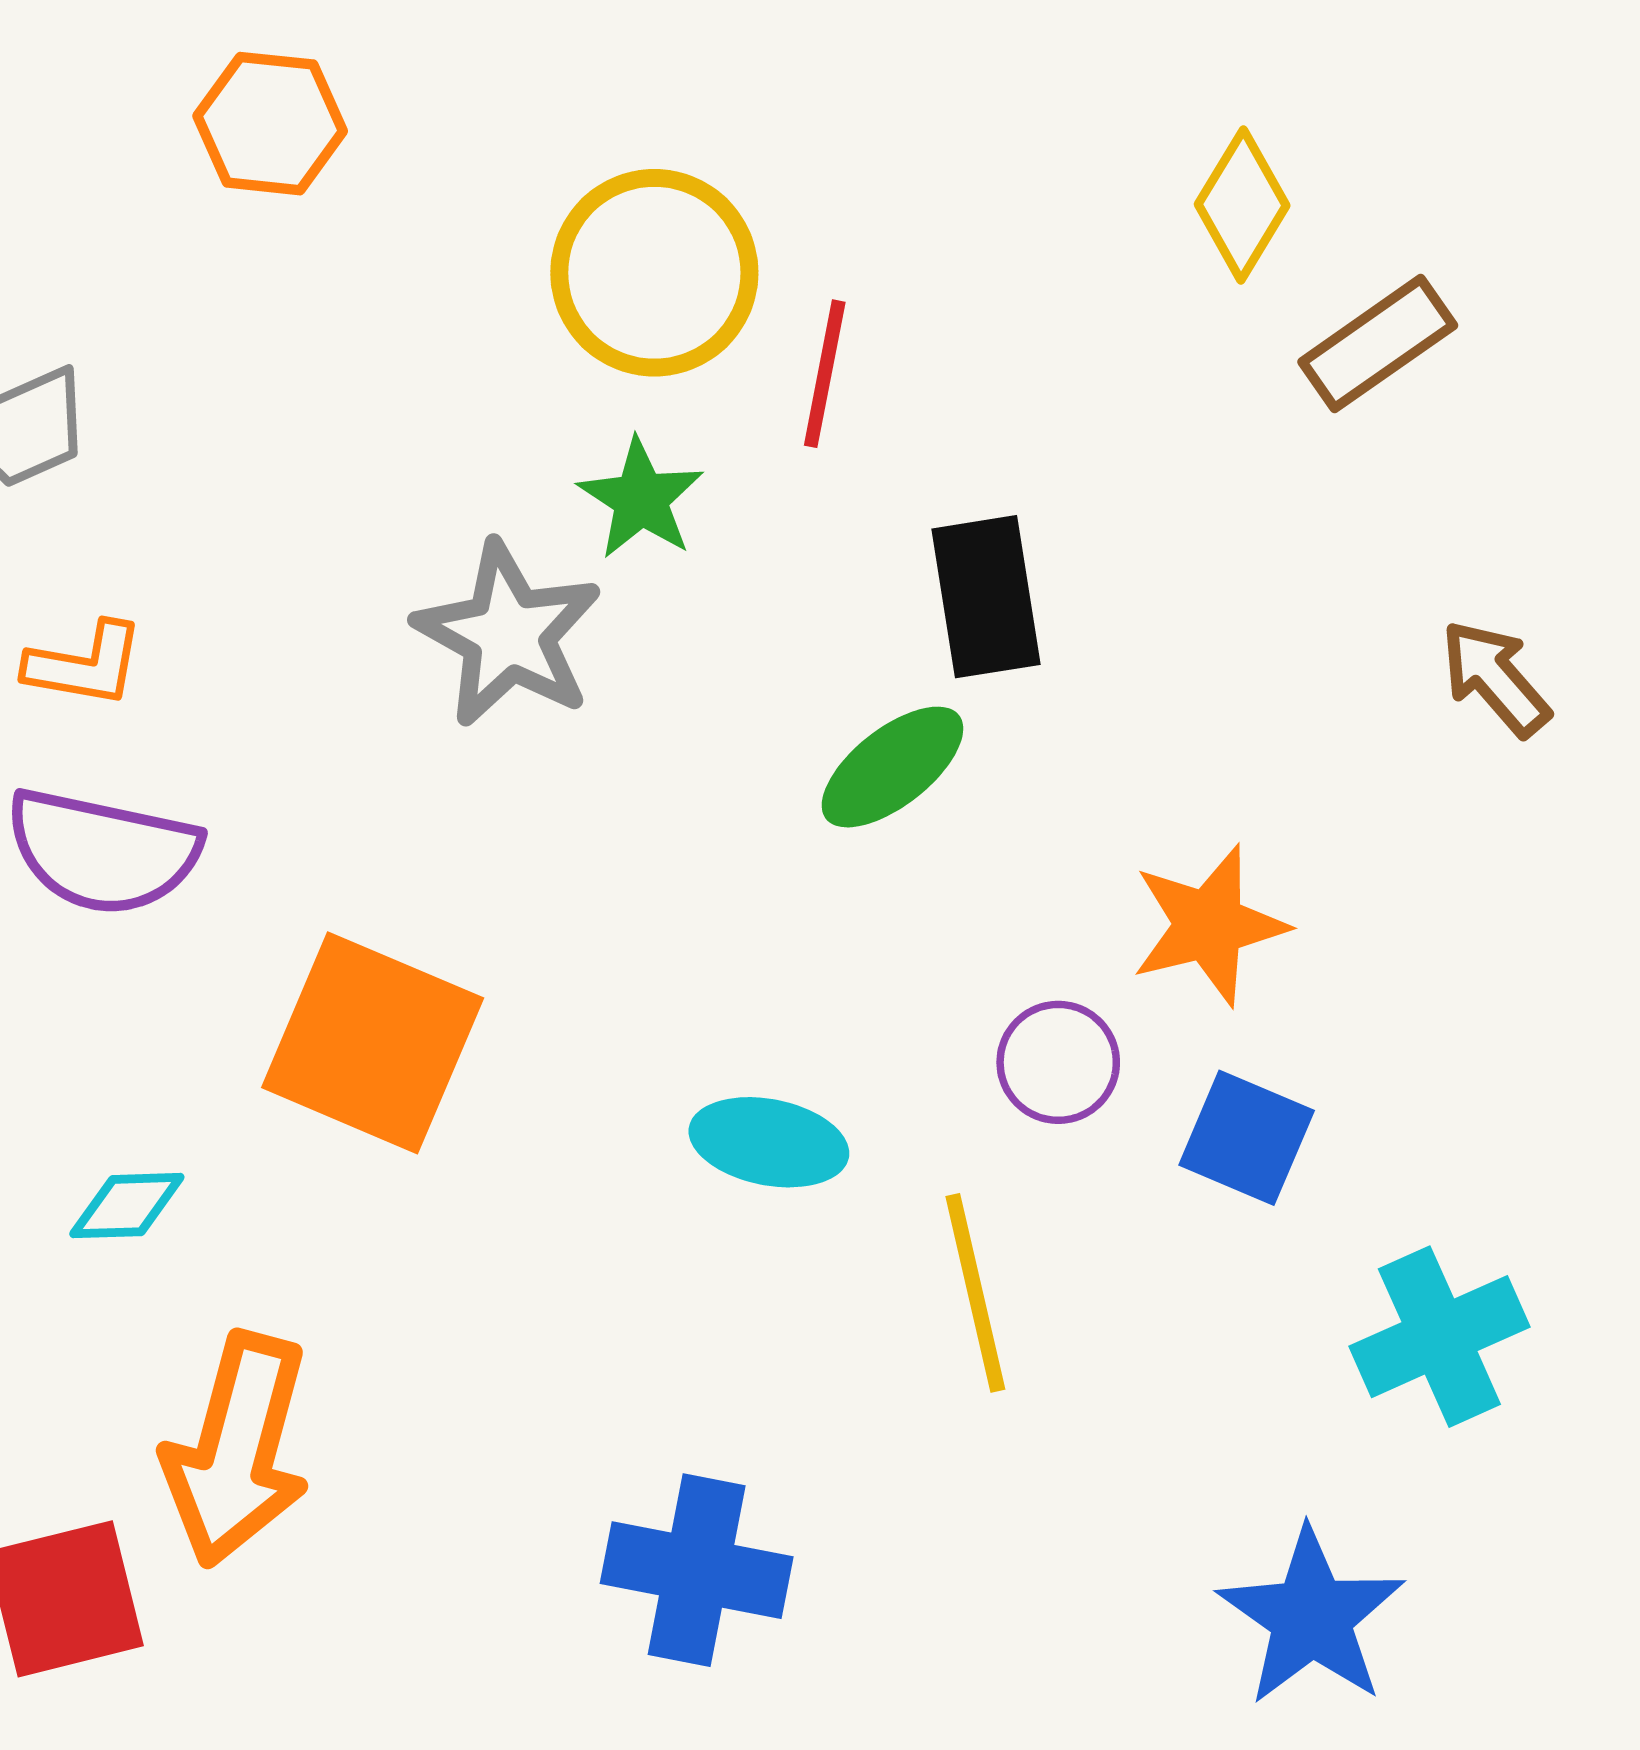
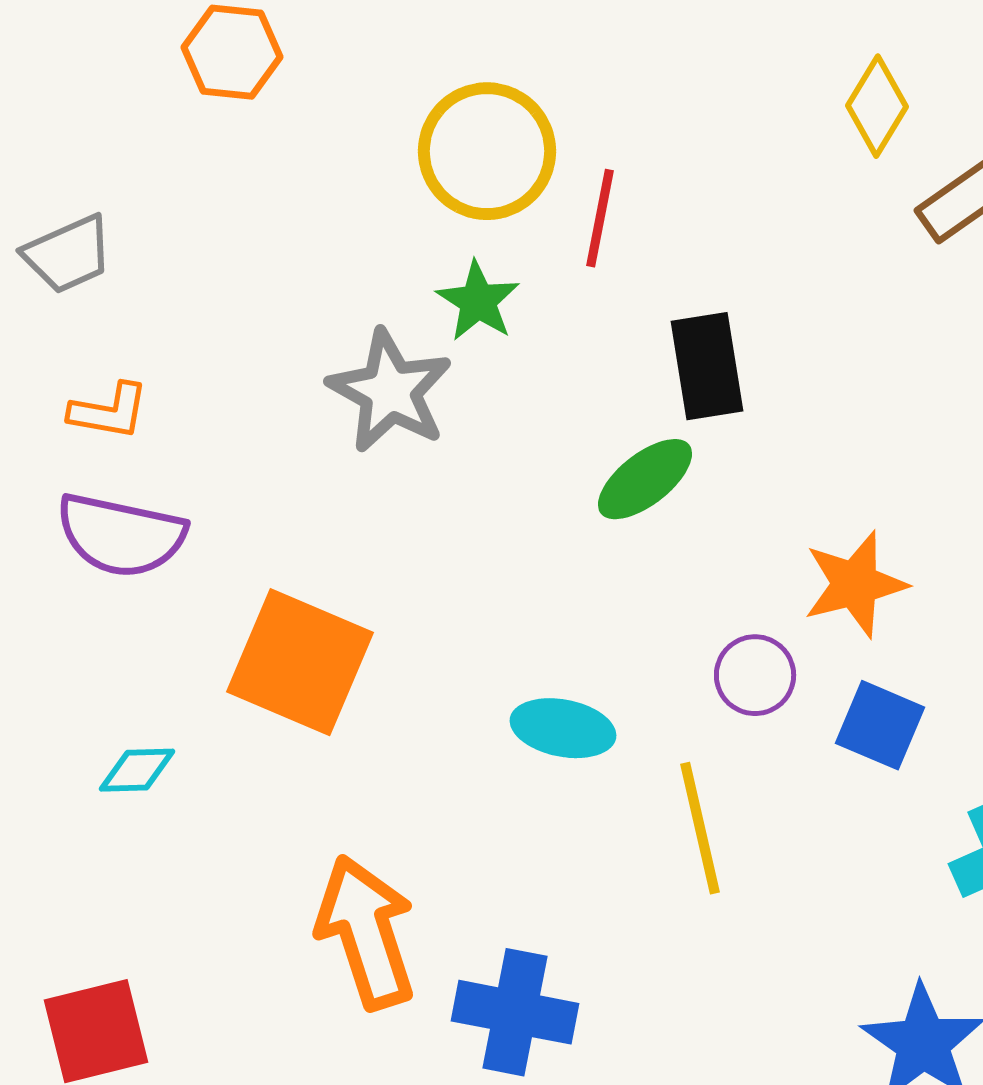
orange arrow: (237, 1450) -> (366, 932), moved, turned 147

